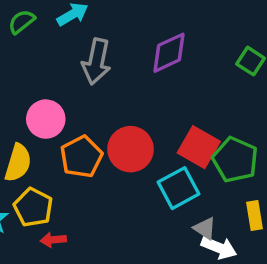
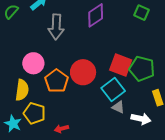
gray triangle: (205, 228) -> (118, 107), moved
red arrow: (53, 240) -> (61, 129), moved

